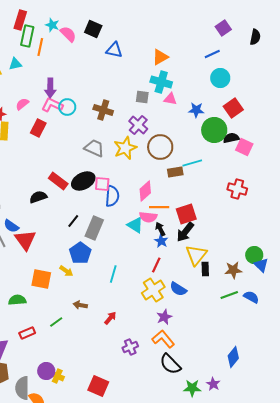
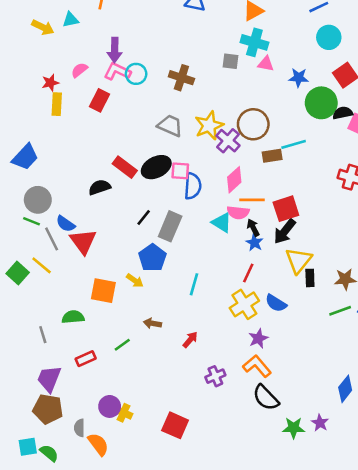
purple cross: (138, 125) -> (228, 141), moved
gray semicircle: (22, 388) -> (79, 428), size x0.6

